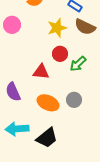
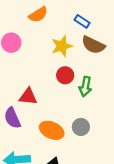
green arrow: (78, 64) -> (85, 87), turned -36
red triangle: (41, 72) -> (28, 97), moved

